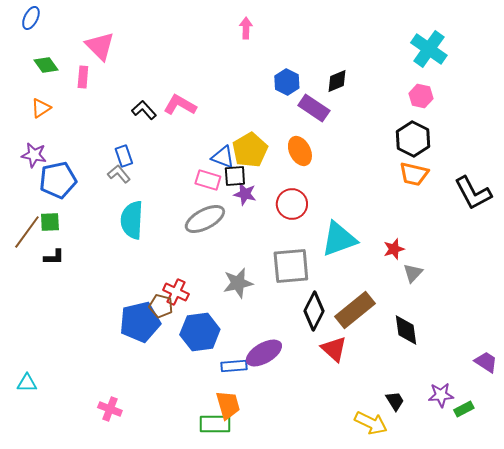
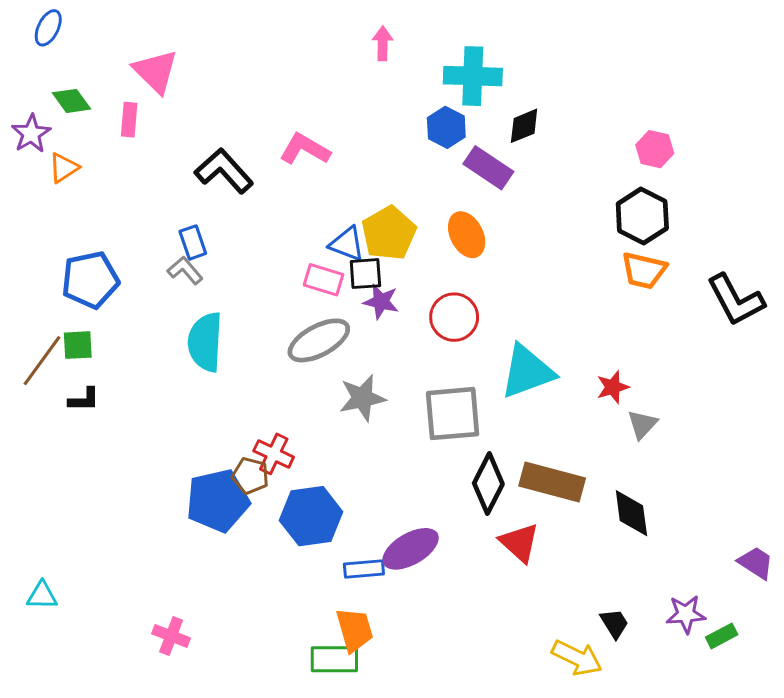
cyan cross: (429, 49) -> (473, 76), moved, turned -33
pink L-shape: (180, 105) -> (305, 149), moved
black L-shape: (144, 110) -> (224, 171), size x1.5
purple star: (34, 155) -> (31, 134), moved, turned 30
gray star: (238, 283) -> (362, 398), moved
brown rectangle: (355, 310) -> (552, 482), turned 54

